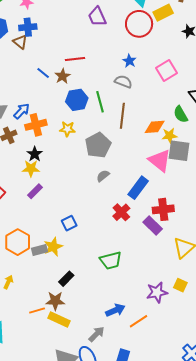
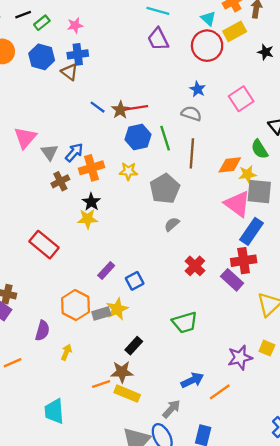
red line: (75, 59) -> (137, 108), moved
blue rectangle: (138, 188) -> (252, 231), moved
purple rectangle: (35, 191) -> (106, 270), moved

